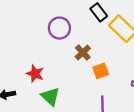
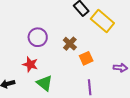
purple circle: (59, 28) -> (38, 37), moved

